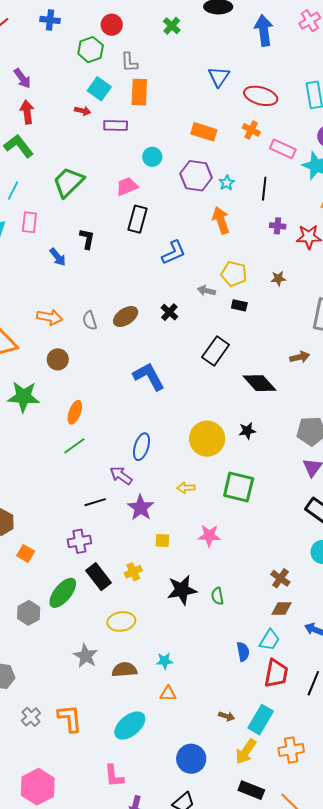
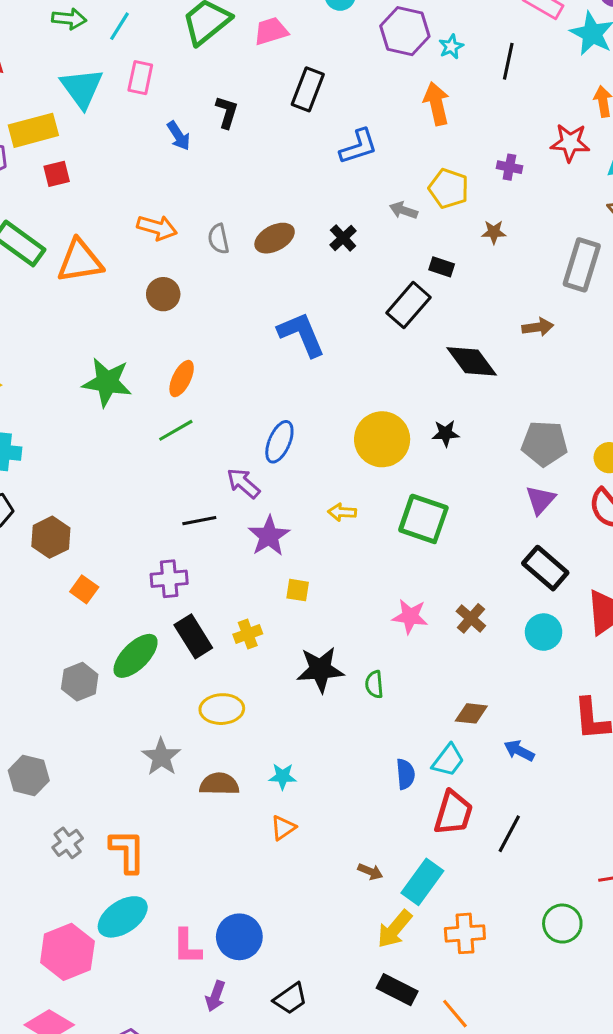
pink trapezoid: (127, 186) -> (271, 31), moved
purple cross: (278, 226) -> (509, 167), moved
brown star: (278, 278) -> (494, 232), moved
black rectangle: (239, 305) -> (442, 267), moved
green star: (23, 397) -> (107, 382), moved
pink star: (209, 536) -> (410, 616), moved
brown cross: (280, 578) -> (471, 618), moved
orange triangle: (168, 694) -> (283, 828), turned -42
cyan ellipse: (130, 726) -> (123, 917), moved
blue circle: (191, 759) -> (239, 937), moved

